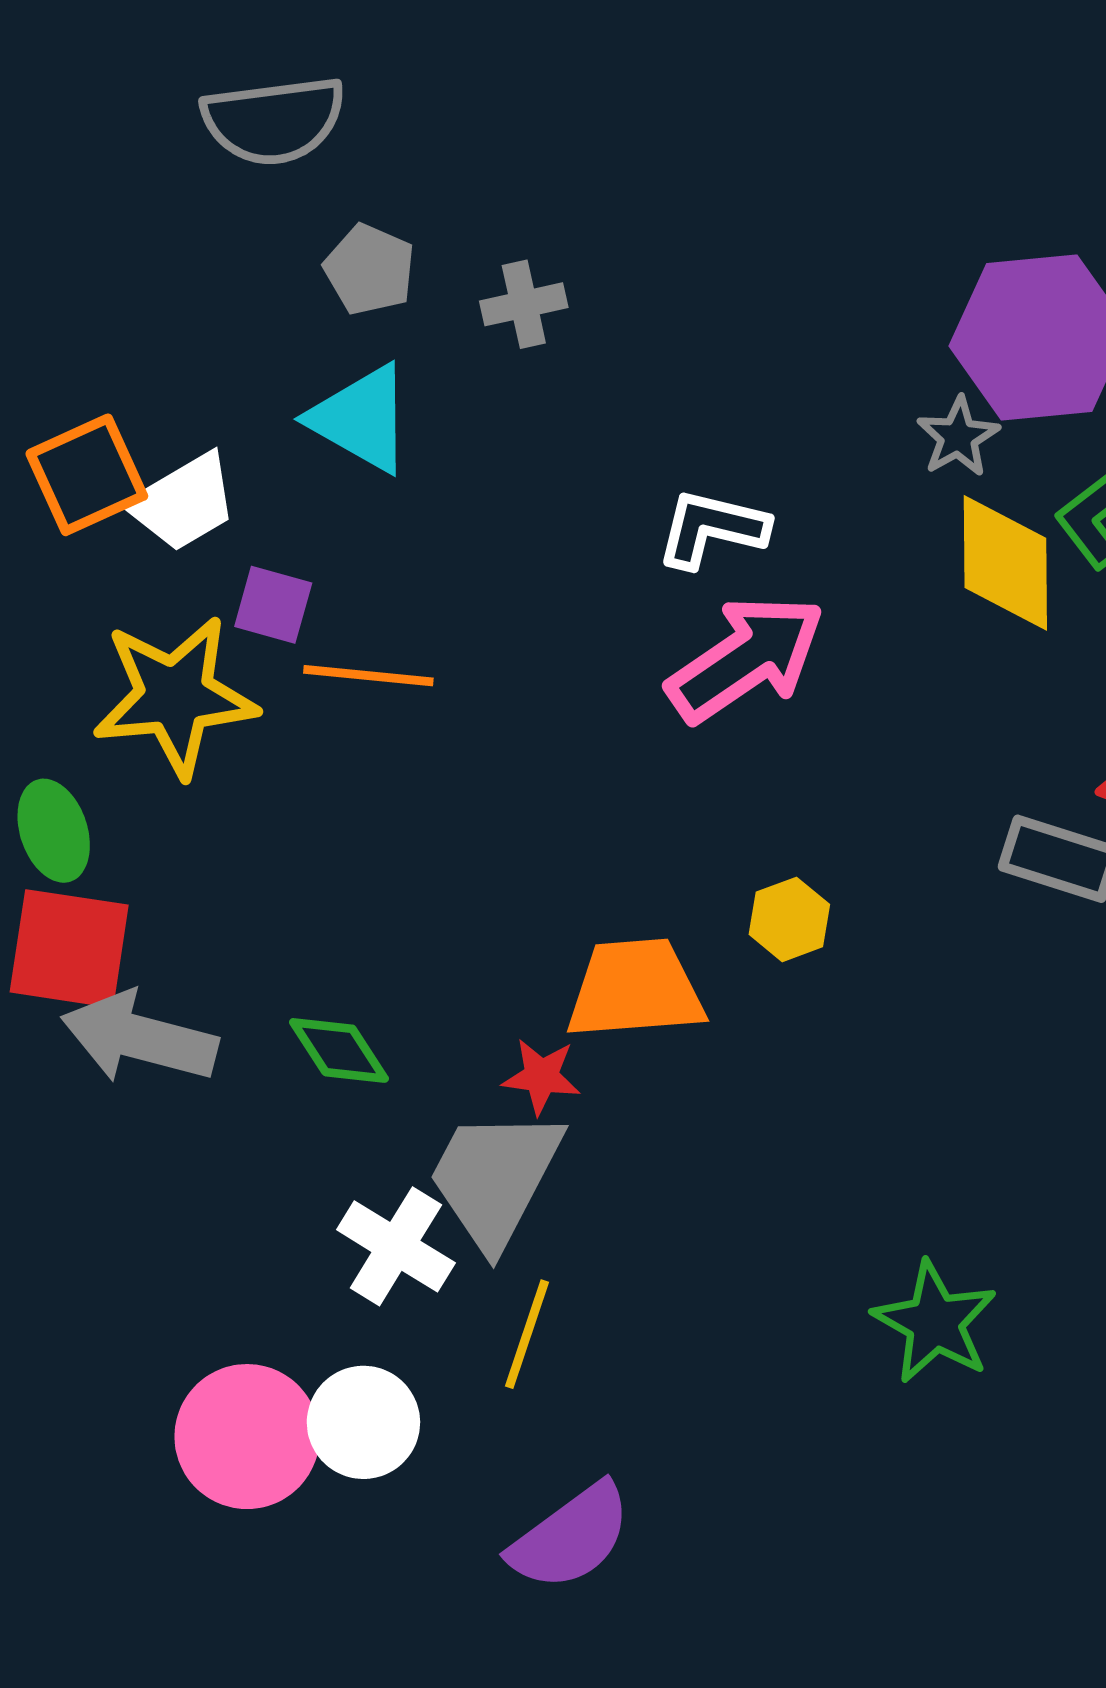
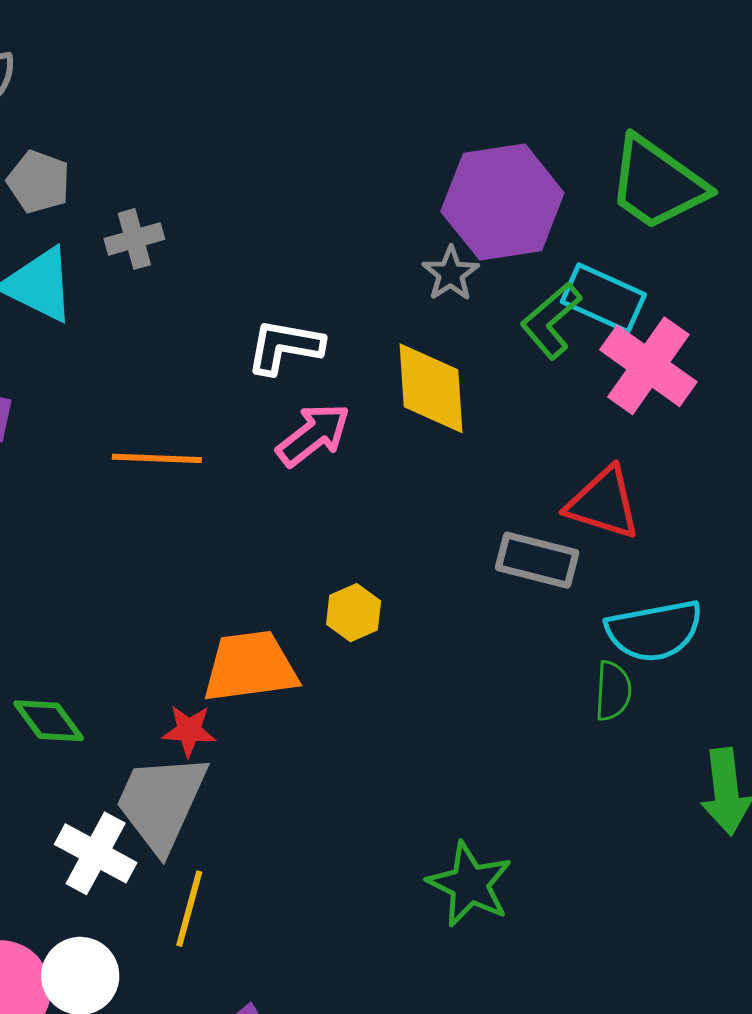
gray cross: (524, 304) -> (134, 239), moved
yellow diamond: (1005, 563) -> (431, 388), moved
pink arrow: (746, 659) -> (313, 435), size x0.7
orange line: (368, 676) -> (157, 458), moved

